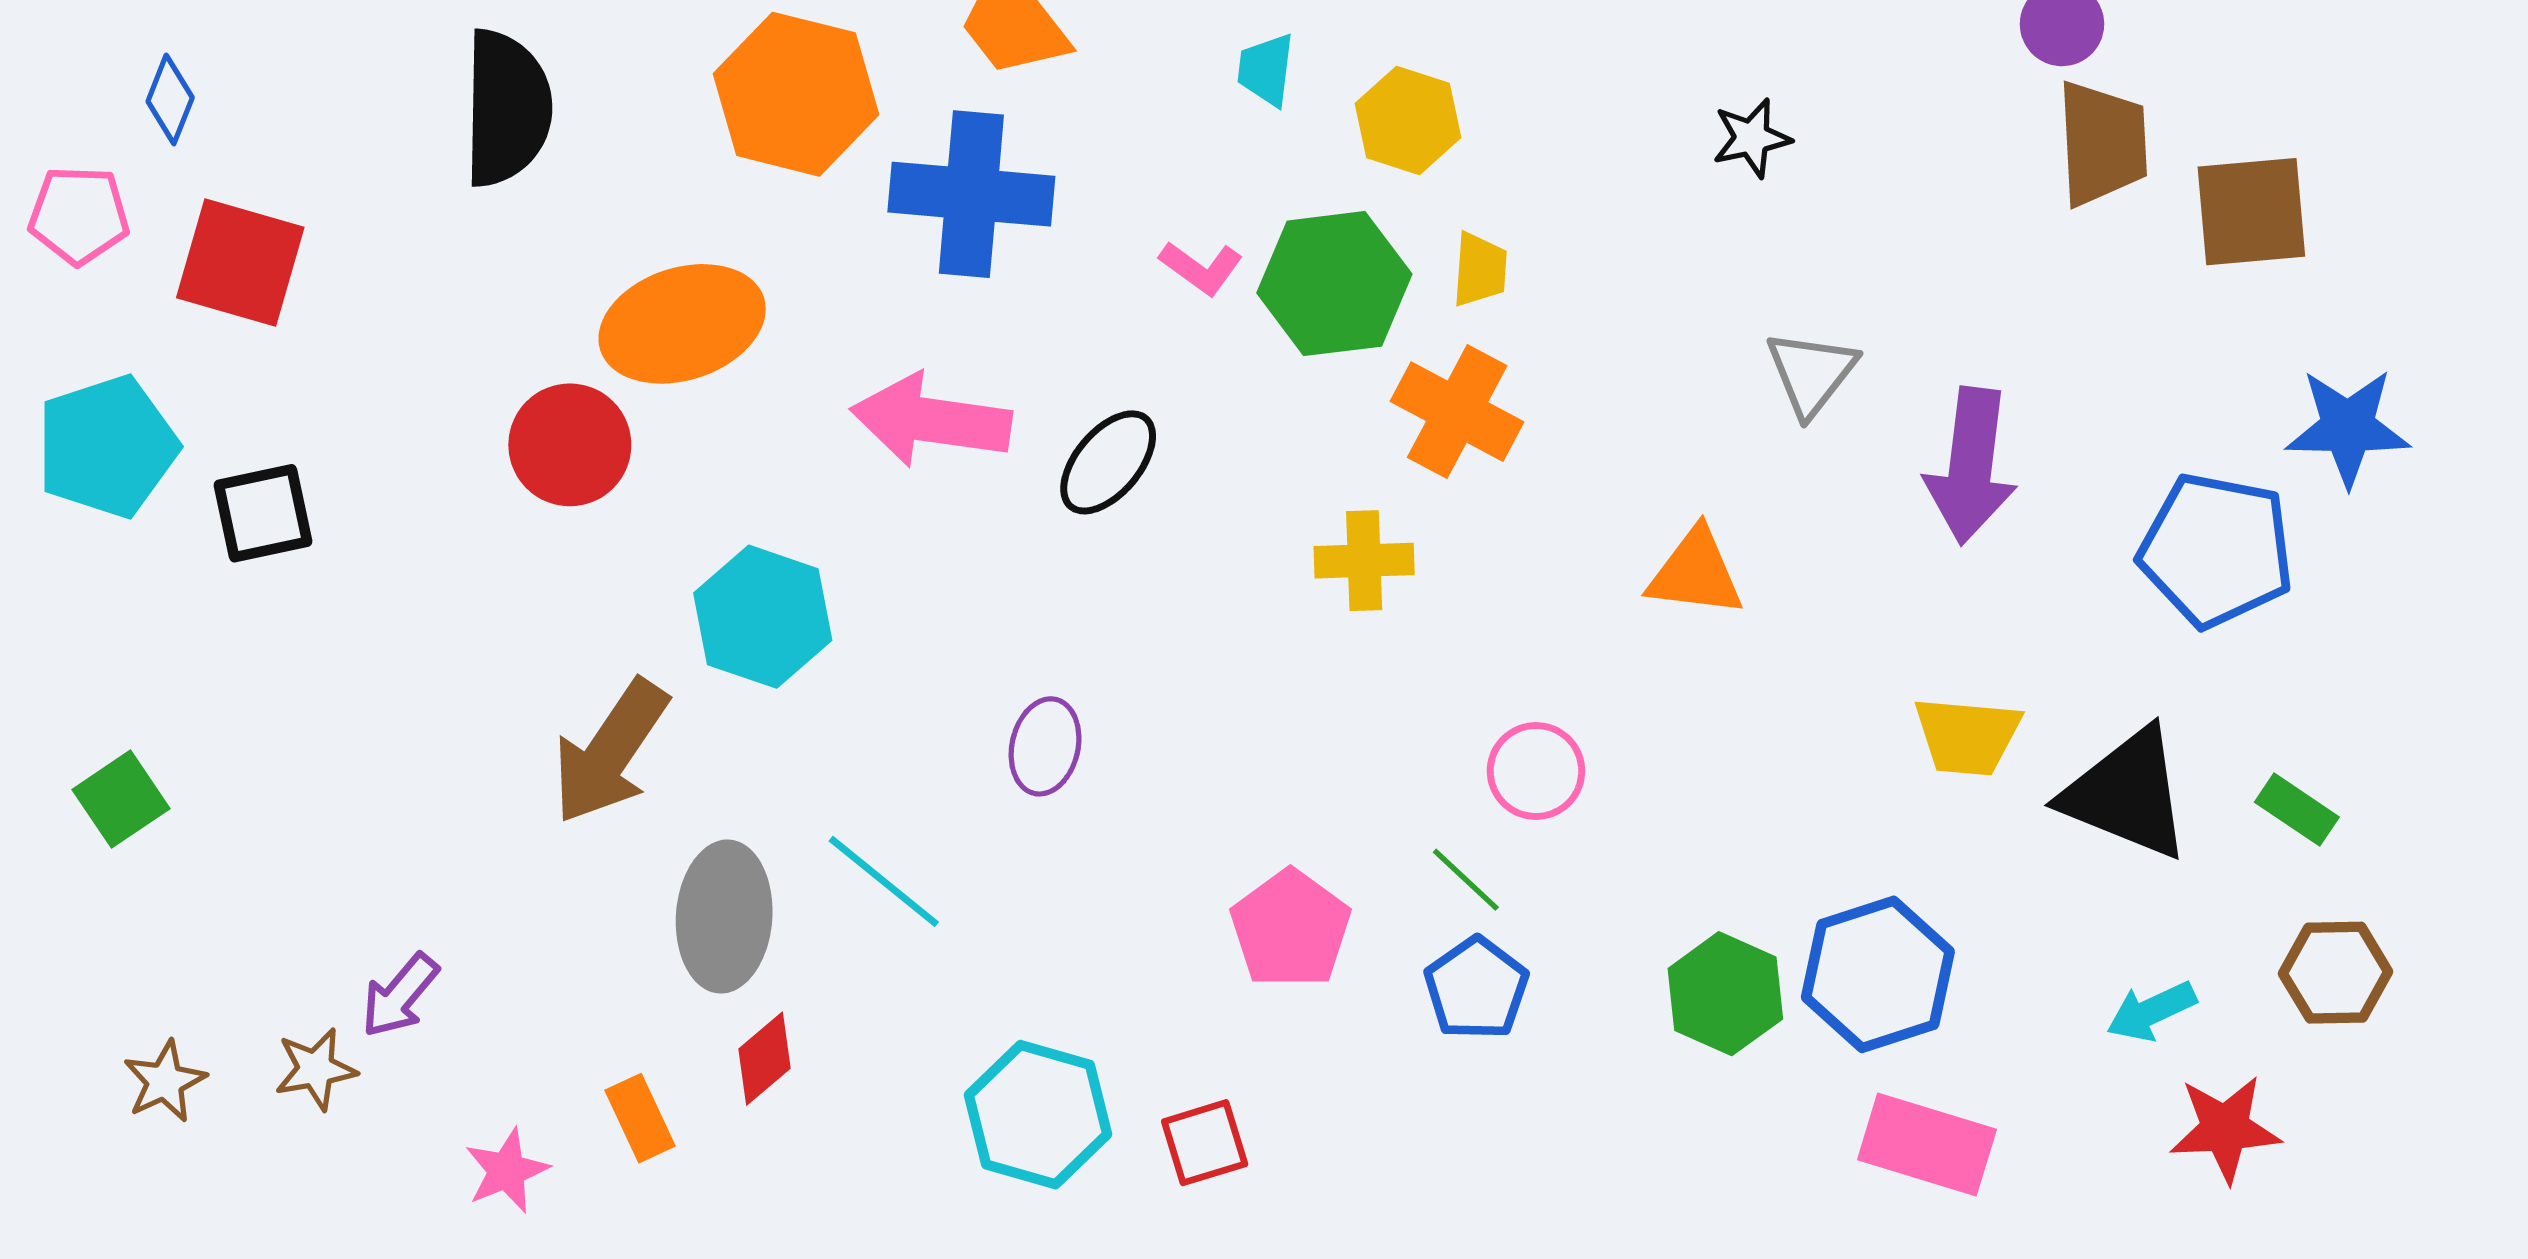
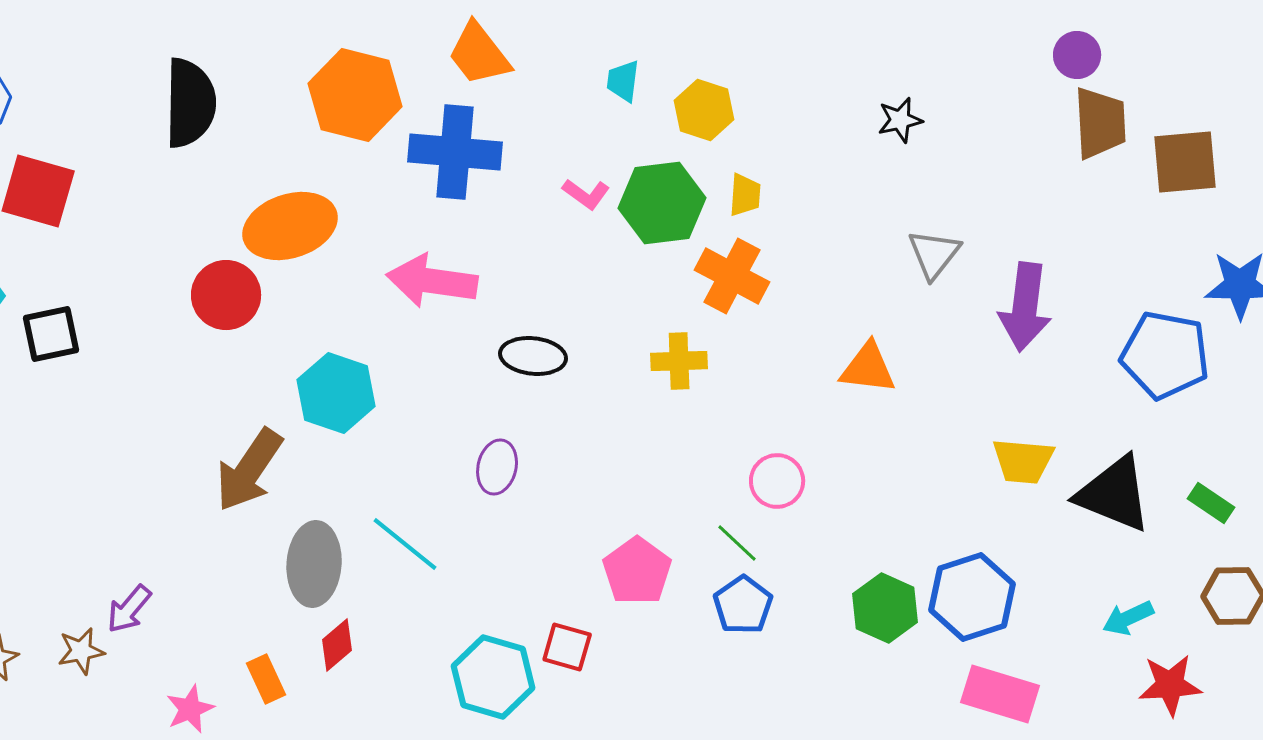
black ellipse: (1108, 462) -> (533, 356), moved, turned 56
red square: (1205, 1143) -> (567, 647), moved, turned 33

